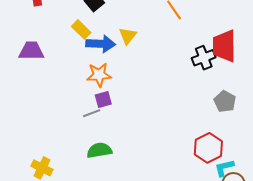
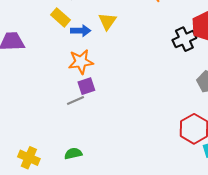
blue arrow: (101, 44) -> (81, 31), size x0.7
green semicircle: (99, 150) -> (73, 153), moved, size x0.7

